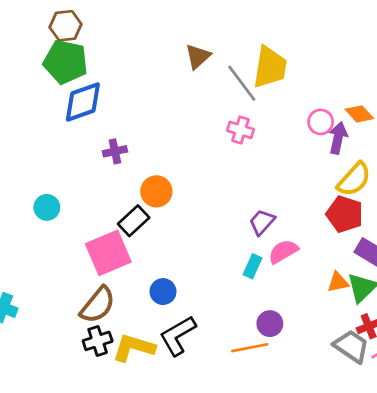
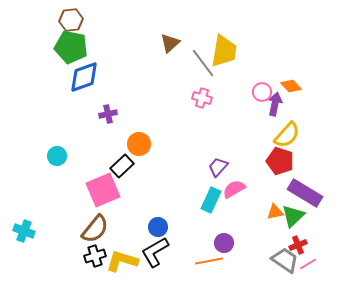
cyan rectangle: (252, 266) -> (211, 200), size x1.4
blue circle: (163, 292) -> (158, 227), moved

